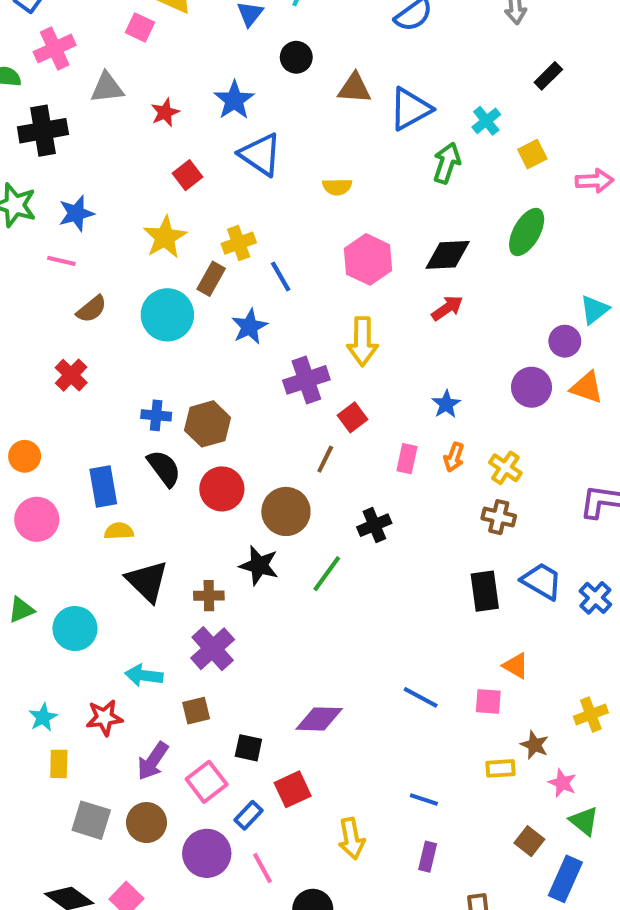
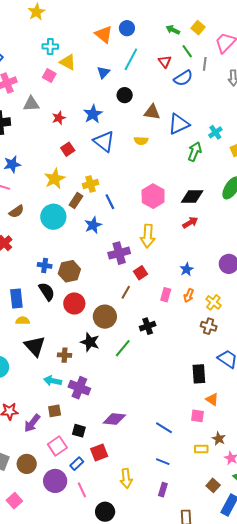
yellow semicircle: (337, 187) -> (141, 141), moved
black rectangle: (485, 591) -> (199, 374), moved
purple cross: (213, 649) -> (79, 388), moved, turned -30
cyan arrow: (144, 675) -> (53, 381), moved
blue line: (421, 697) -> (164, 428), moved
purple arrow: (153, 761) -> (32, 423), moved

